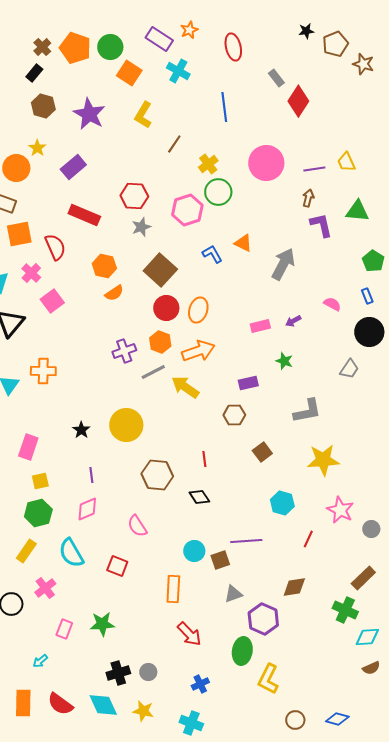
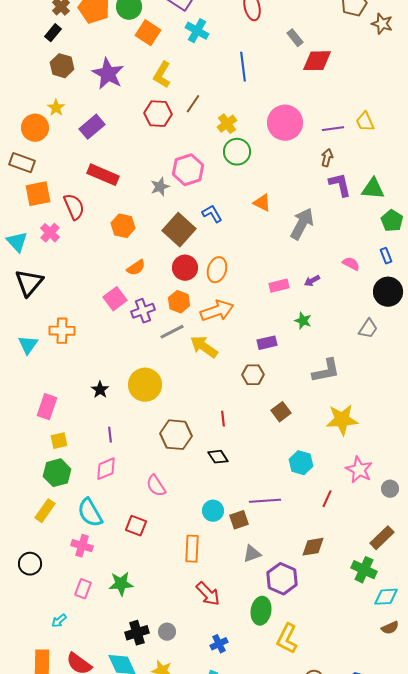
red diamond: (298, 101) -> (317, 61), turned 56
red hexagon: (134, 196) -> (158, 114), moved
pink hexagon: (187, 210) -> (188, 170), moved
green triangle: (357, 211) -> (373, 189), moved
blue L-shape: (212, 254) -> (212, 214), moved
orange semicircle: (114, 293) -> (136, 268), moved
pink square: (52, 301) -> (115, 299), moved
pink cross: (45, 588) -> (82, 546), moved, turned -35

